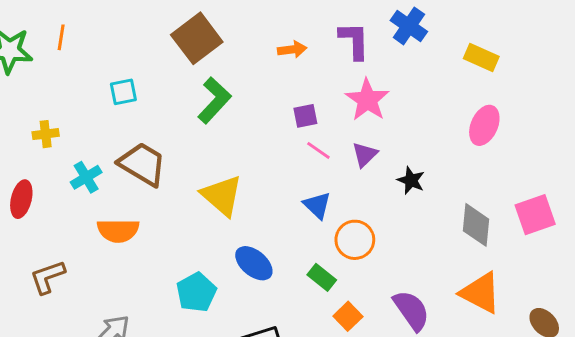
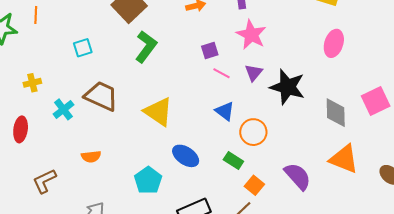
black star: (411, 180) -> (287, 87), size x1.8
orange semicircle: (118, 231) -> (91, 157), moved, size x0.7

